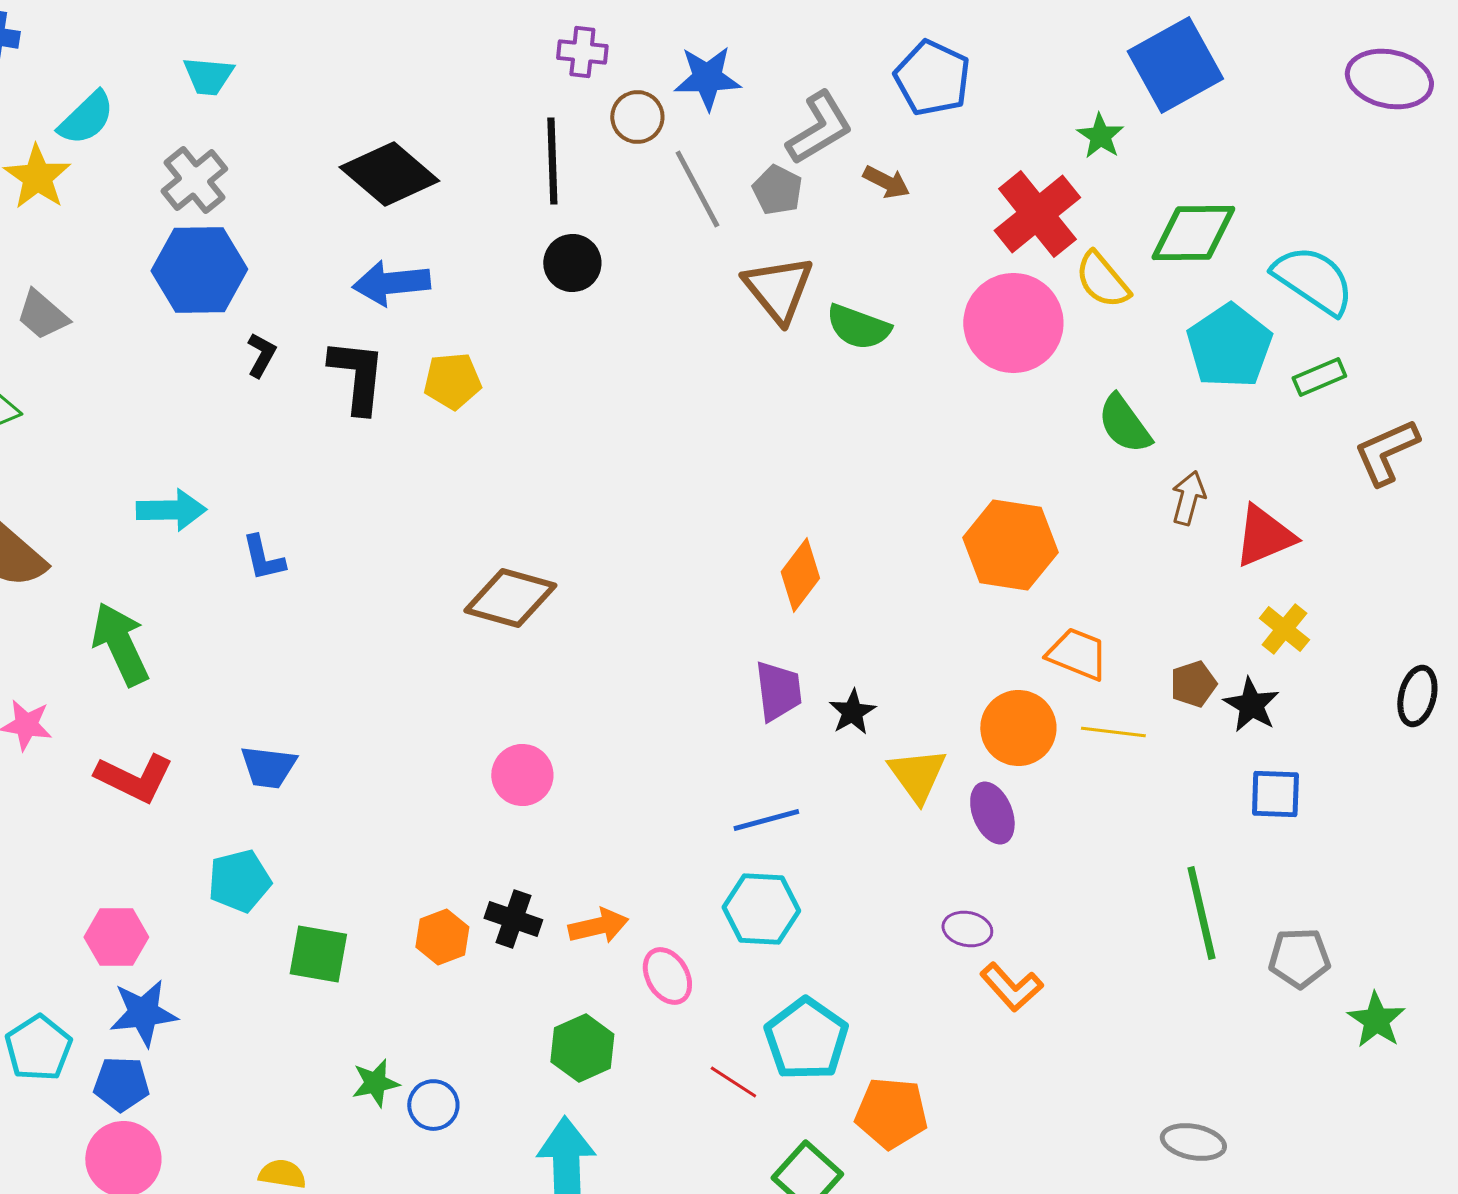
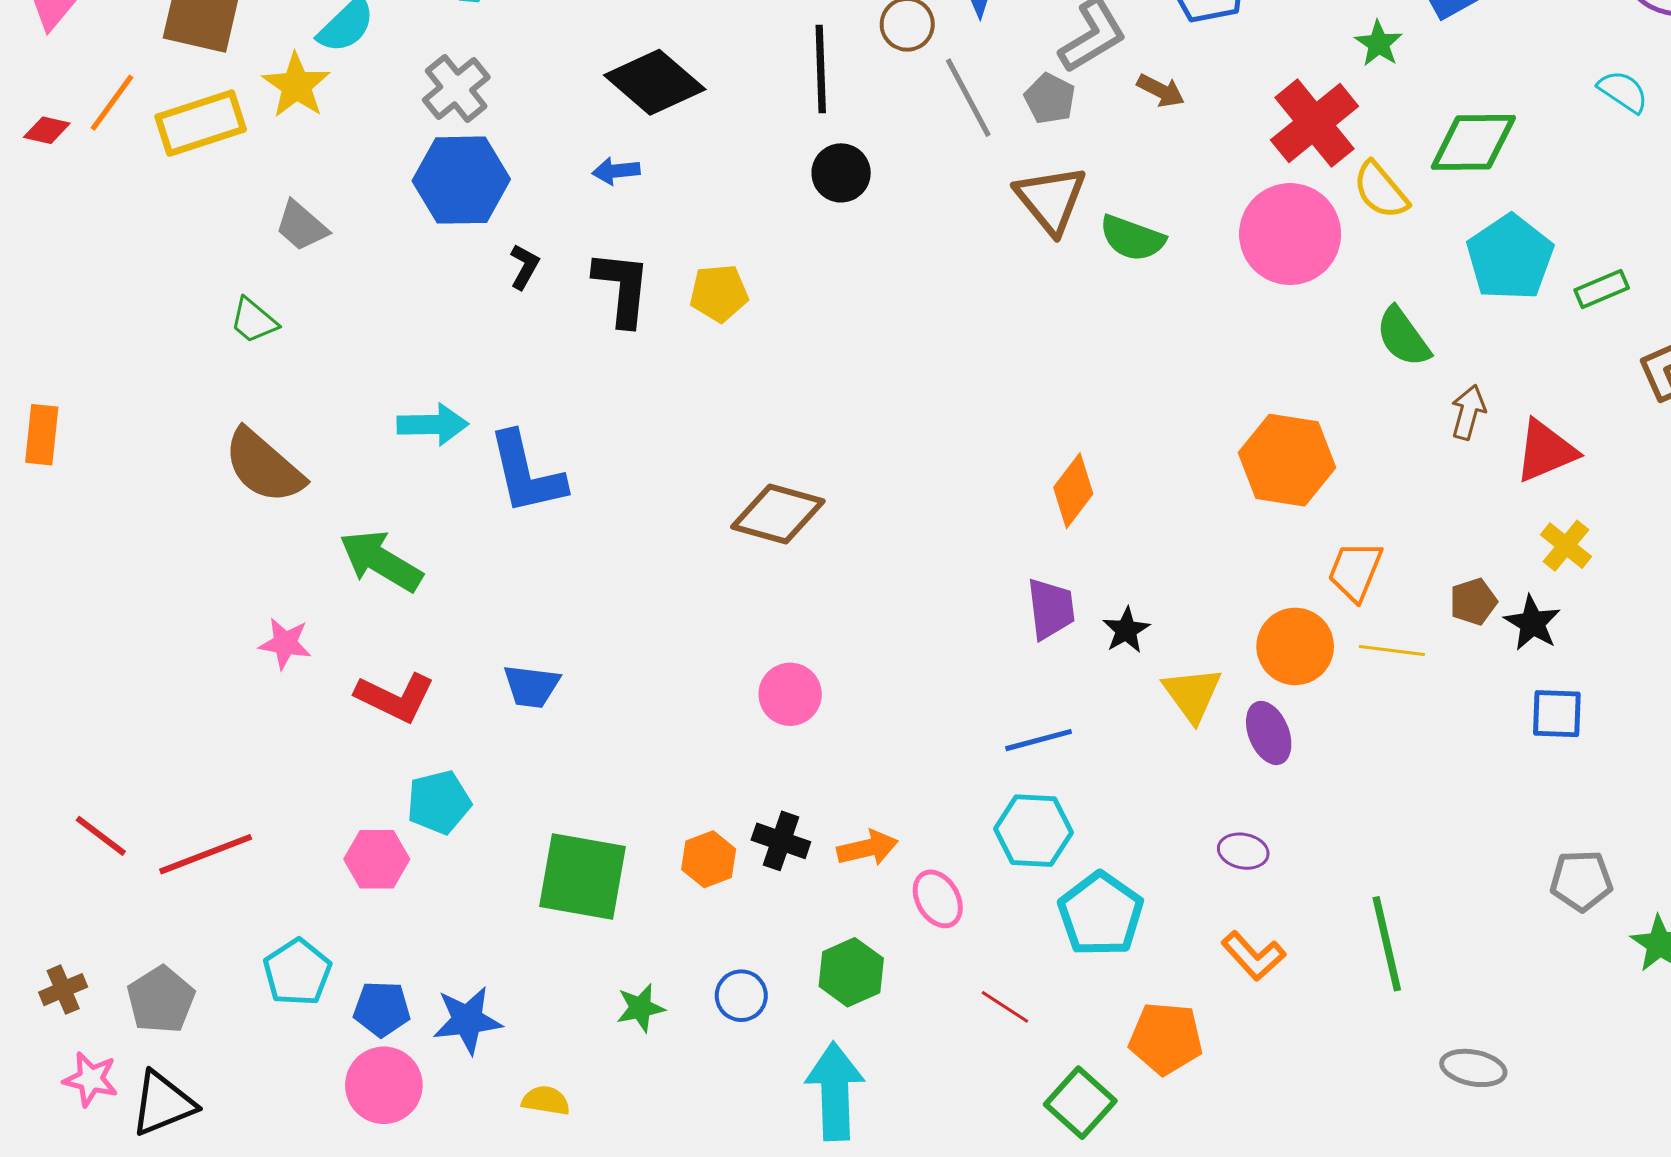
cyan semicircle: (1313, 280) -> (1623, 92), moved, size x0.6
blue arrow: (391, 283) -> (616, 171), moved, size x0.6
blue L-shape: (263, 558) -> (526, 473), size x1.8
green arrow: (120, 644) -> (381, 561), turned -34
orange trapezoid: (1077, 654) -> (1355, 571), turned -90
cyan pentagon: (239, 881) -> (439, 802), moved
green line: (1201, 913) -> (1387, 944), moved
green square: (318, 954) -> (582, 877), size x1.5
orange L-shape: (1011, 987) -> (1253, 956), moved
blue star: (143, 1013) -> (467, 1020), moved
cyan pentagon: (806, 1039) -> (1101, 914), moved
blue circle: (433, 1105) -> (741, 996), moved

